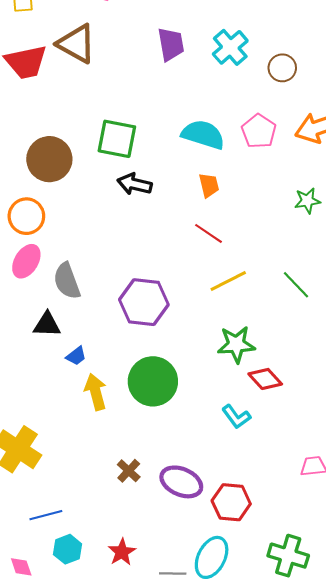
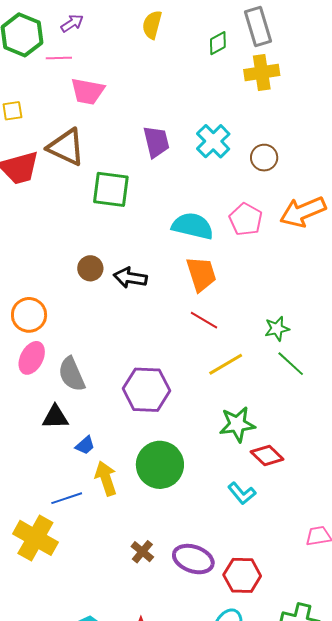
green square: (117, 139) -> (111, 189), moved
brown circle: (49, 159) -> (90, 268), moved, size x0.6
orange trapezoid: (209, 185) -> (201, 274), size x1.5
green star: (307, 201) -> (277, 329), moved
blue line: (46, 515) -> (67, 498), moved

